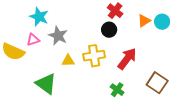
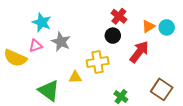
red arrow: (127, 59) -> (139, 52), moved
yellow triangle: (68, 61) -> (75, 77), moved

